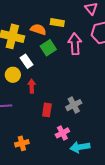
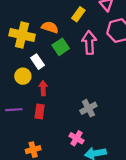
yellow rectangle: (57, 23) -> (78, 14), moved, turned -64
red rectangle: (47, 110) -> (40, 111), moved
pink cross: (62, 133) -> (77, 138), turned -32

